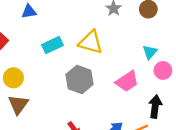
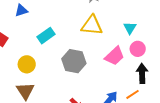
yellow triangle: (91, 42) -> (92, 25), moved
pink circle: (163, 70) -> (138, 49), moved
yellow circle: (13, 78) -> (27, 64), moved

